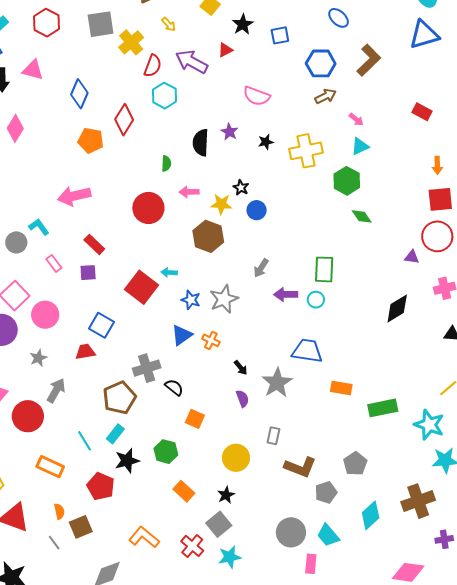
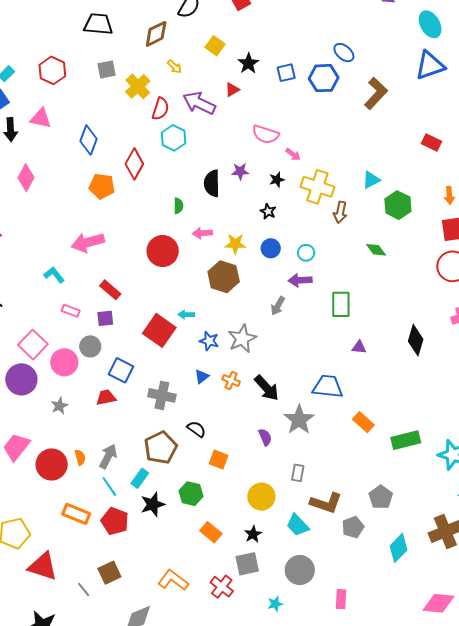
gray square: (101, 24) -> (106, 70), size x0.7
blue hexagon: (321, 63) -> (324, 78), moved
brown arrow: (326, 96) -> (340, 212), moved, turned 130
pink arrow: (356, 120) -> (293, 154), moved
purple star: (229, 132) -> (240, 171), turned -30
yellow cross: (306, 151) -> (317, 187), turned 32
green hexagon: (347, 181) -> (398, 205), moved
black star: (241, 188) -> (268, 211), moved
gray circle: (16, 242) -> (90, 346), moved
purple triangle: (412, 257) -> (359, 347), moved
pink rectangle: (54, 263) -> (71, 311), turned -30
purple arrow: (286, 294) -> (300, 280), moved
cyan circle: (316, 300) -> (306, 253), moved
black diamond: (397, 309) -> (416, 340), turned -40
blue triangle: (182, 335) -> (202, 377), size x0.7
gray cross: (147, 368) -> (162, 395), moved, turned 32
black arrow: (241, 368) -> (267, 388), moved, size x1.8
orange rectangle: (341, 388) -> (363, 422), turned 35
gray arrow: (56, 390) -> (108, 456), moved
brown pentagon: (119, 398) -> (161, 448), moved
red pentagon: (101, 486) -> (115, 521), moved
orange semicircle: (59, 511) -> (80, 457), moved
gray square: (219, 524) -> (247, 564), turned 30
gray circle: (291, 532) -> (300, 570), moved
cyan trapezoid: (328, 535) -> (298, 525), moved
cyan star: (230, 557) -> (275, 604), moved, size x0.7

